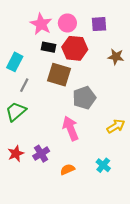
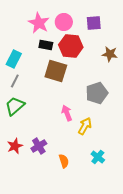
gray line: (24, 85) -> (15, 81), moved
gray pentagon: (84, 98) -> (97, 93), moved
yellow arrow: (116, 126) -> (85, 126), moved, turned -30
pink arrow: (71, 128) -> (67, 113), moved, size x0.7
orange semicircle: (67, 169) -> (64, 161), turned 96

